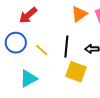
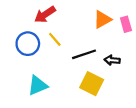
black line: (66, 47) -> (84, 54), turned 60
yellow line: (42, 50) -> (55, 39), moved

